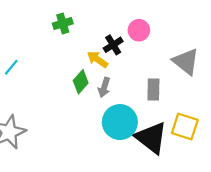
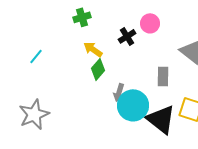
yellow arrow: (97, 59) -> (93, 49), moved
gray arrow: (104, 87) -> (119, 92), moved

